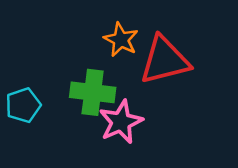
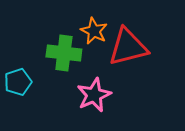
green cross: (93, 92) -> (64, 53), moved

